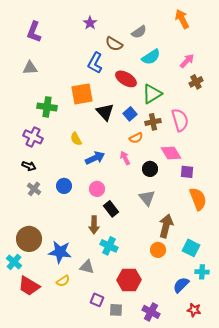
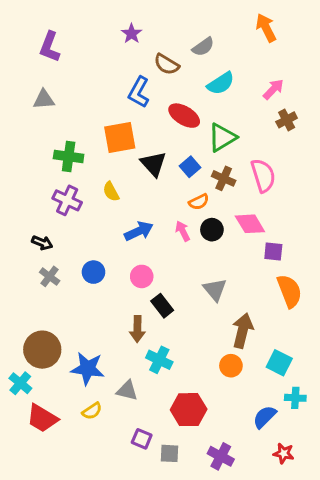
brown cross: (153, 122) -> (224, 178), turned 35
purple cross: (33, 137) -> (67, 200), moved
yellow semicircle: (76, 139) -> (111, 192), moved
black circle: (150, 169) -> (212, 230), moved

